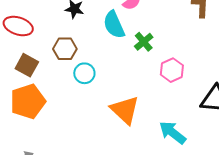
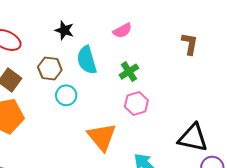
cyan semicircle: (114, 25) -> (87, 60), moved
pink hexagon: (172, 70) -> (136, 104), moved

